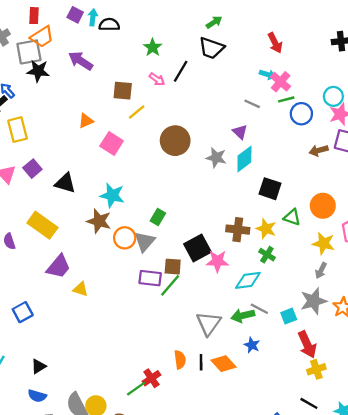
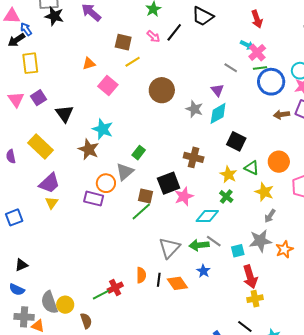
blue circle: (301, 114) -> (271, 82), size x1.4
black triangle: (65, 183) -> (64, 114), turned 30
brown cross: (238, 230) -> (194, 157), moved
orange circle: (125, 238) -> (106, 183), moved
yellow star: (324, 243) -> (264, 192), moved
pink star: (217, 261) -> (184, 196), turned -30
purple rectangle: (150, 278) -> (94, 199), moved
yellow triangle: (81, 289) -> (52, 203), moved, turned 40

